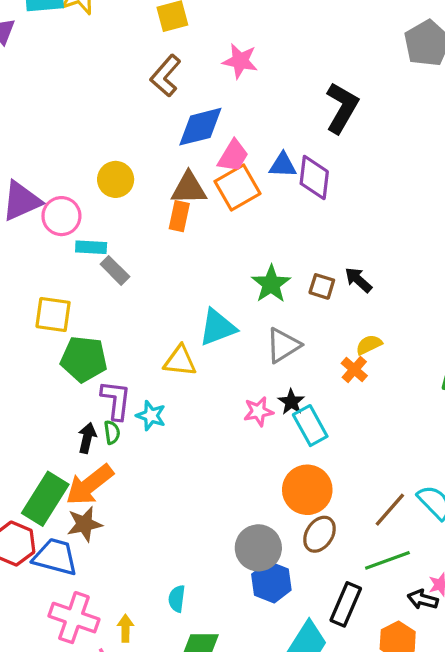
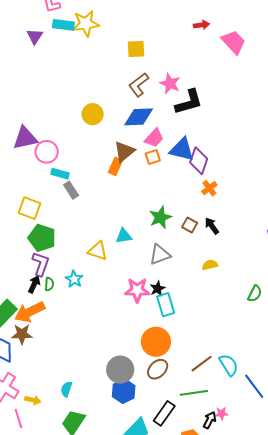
brown L-shape: (166, 76) -> (139, 85), moved
black L-shape: (342, 108) -> (189, 102), moved, turned 32
blue triangle: (283, 165) -> (182, 150), size x1.5
yellow circle: (116, 179) -> (93, 114), moved
orange square: (238, 187) -> (153, 157), size x0.6
brown triangle: (189, 188) -> (124, 151), turned -50
cyan triangle: (218, 327) -> (124, 236), size x0.7
orange cross: (354, 370) -> (209, 188), moved
purple L-shape: (116, 400) -> (41, 264), moved
pink star: (258, 411) -> (137, 290), size x1.4
black arrow: (423, 599) -> (210, 420), turned 90
yellow arrow: (125, 628) -> (33, 400), turned 91

